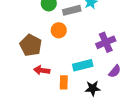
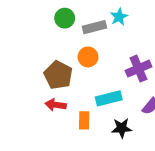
orange circle: (59, 30) -> (88, 57), moved
brown pentagon: (31, 45) -> (58, 75), moved

